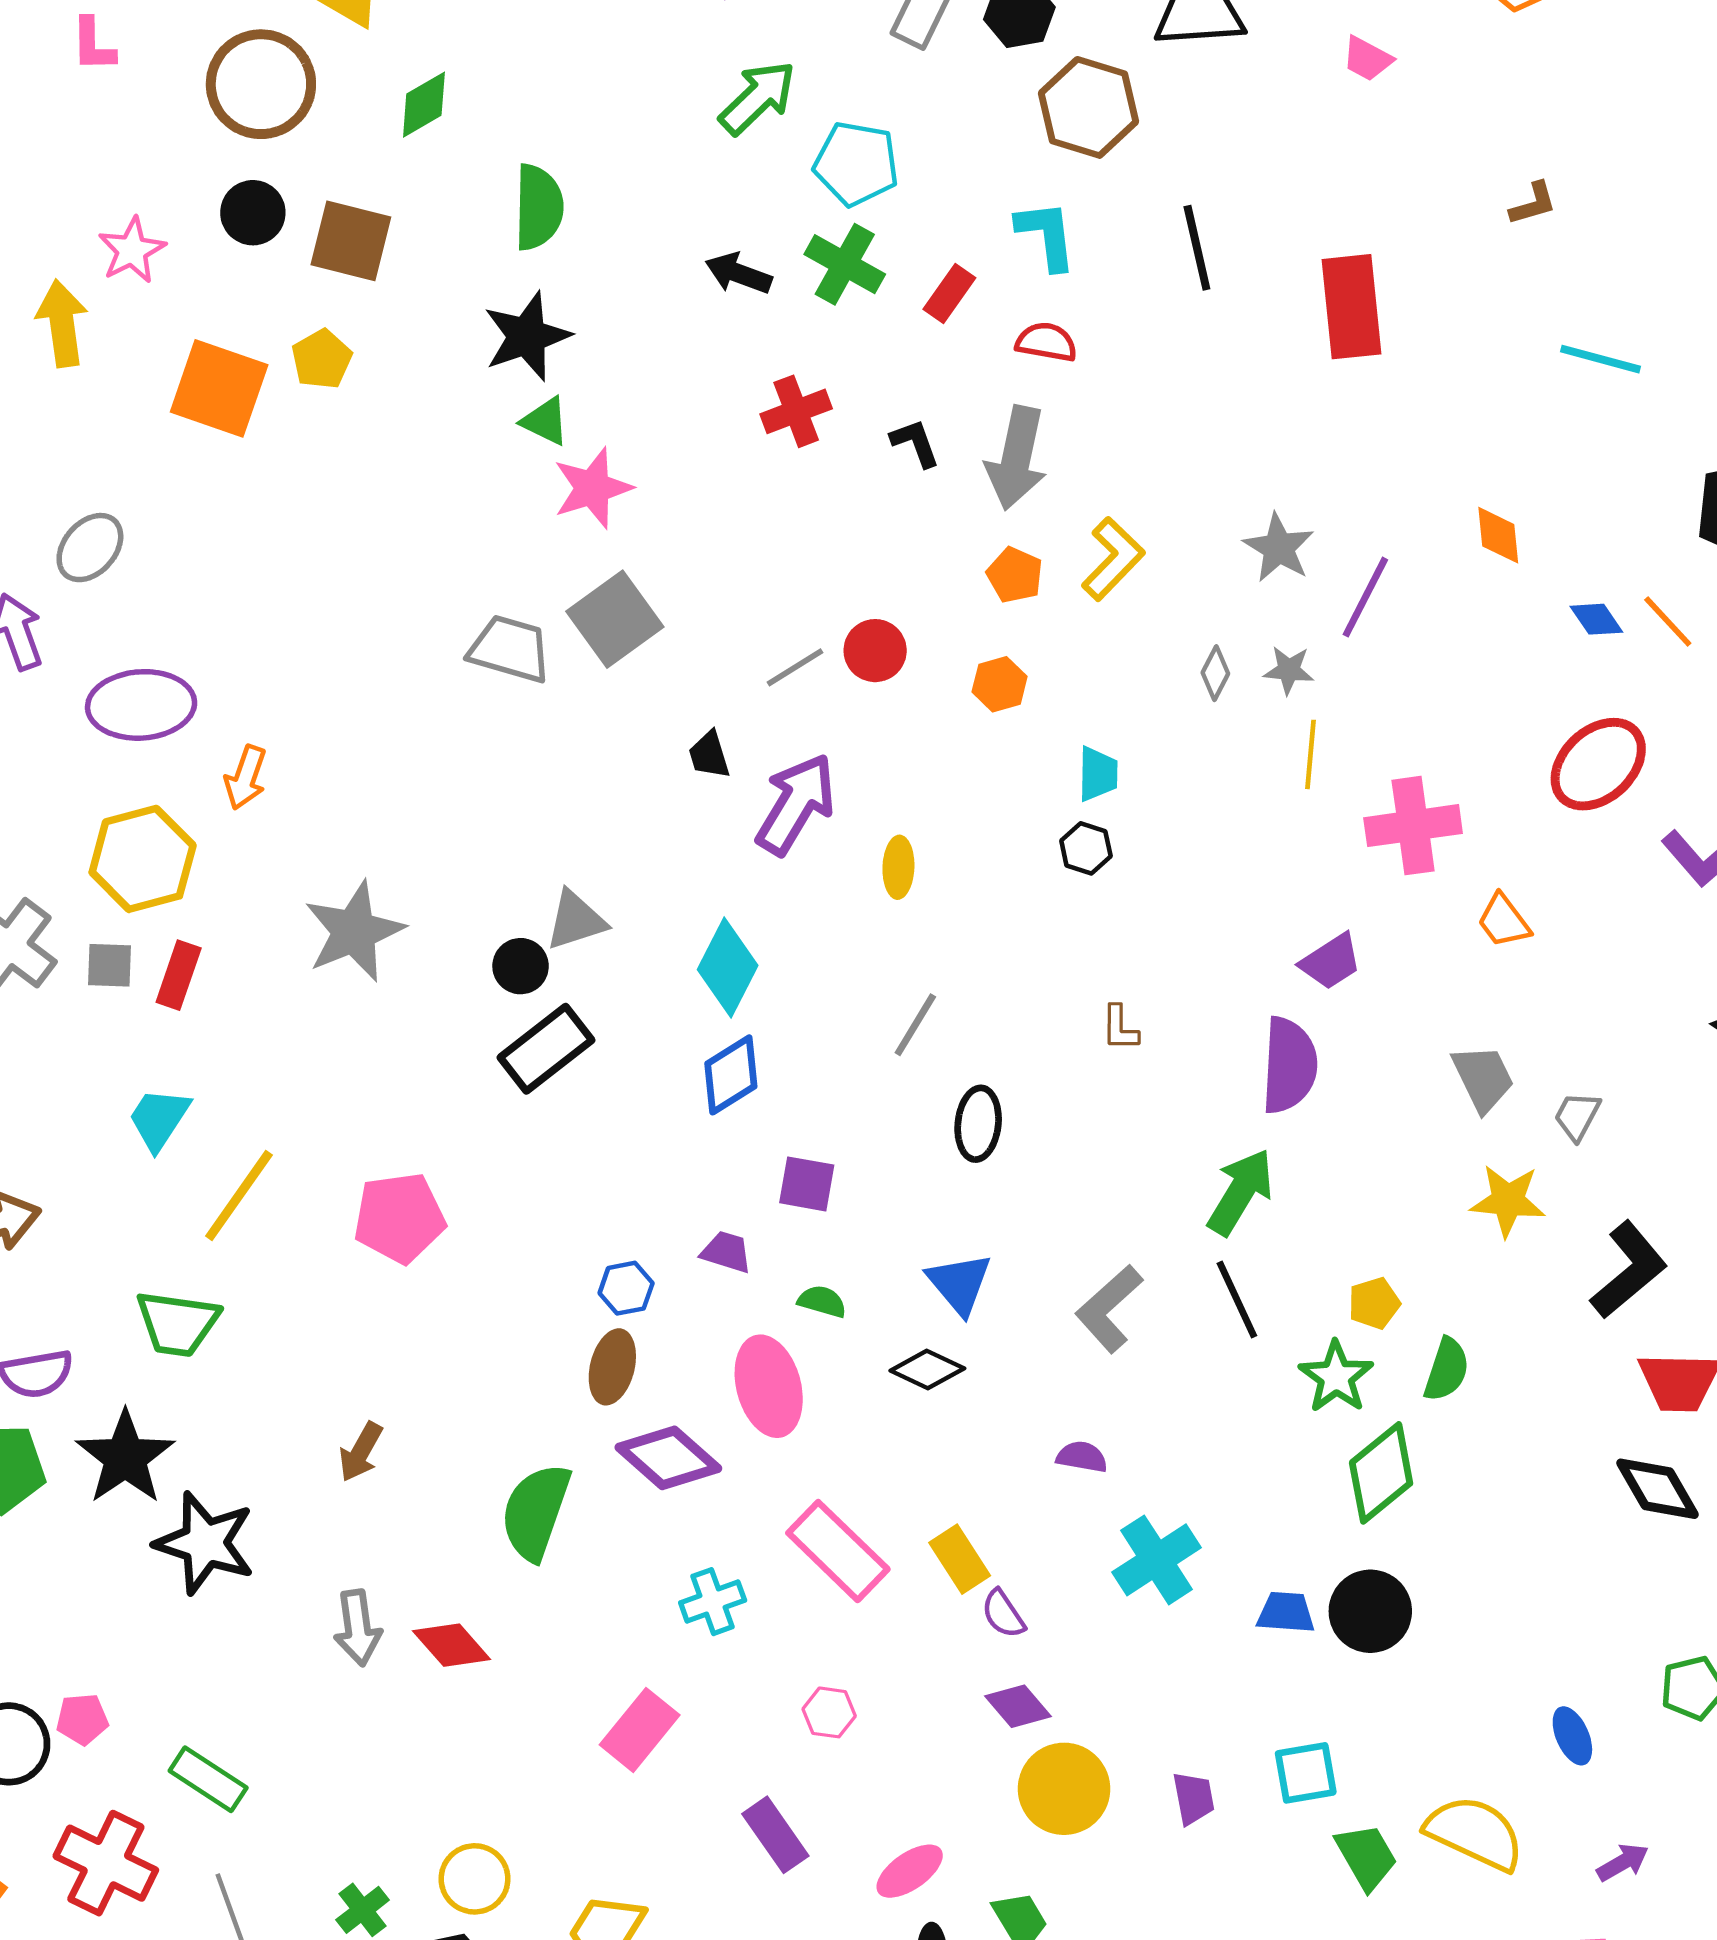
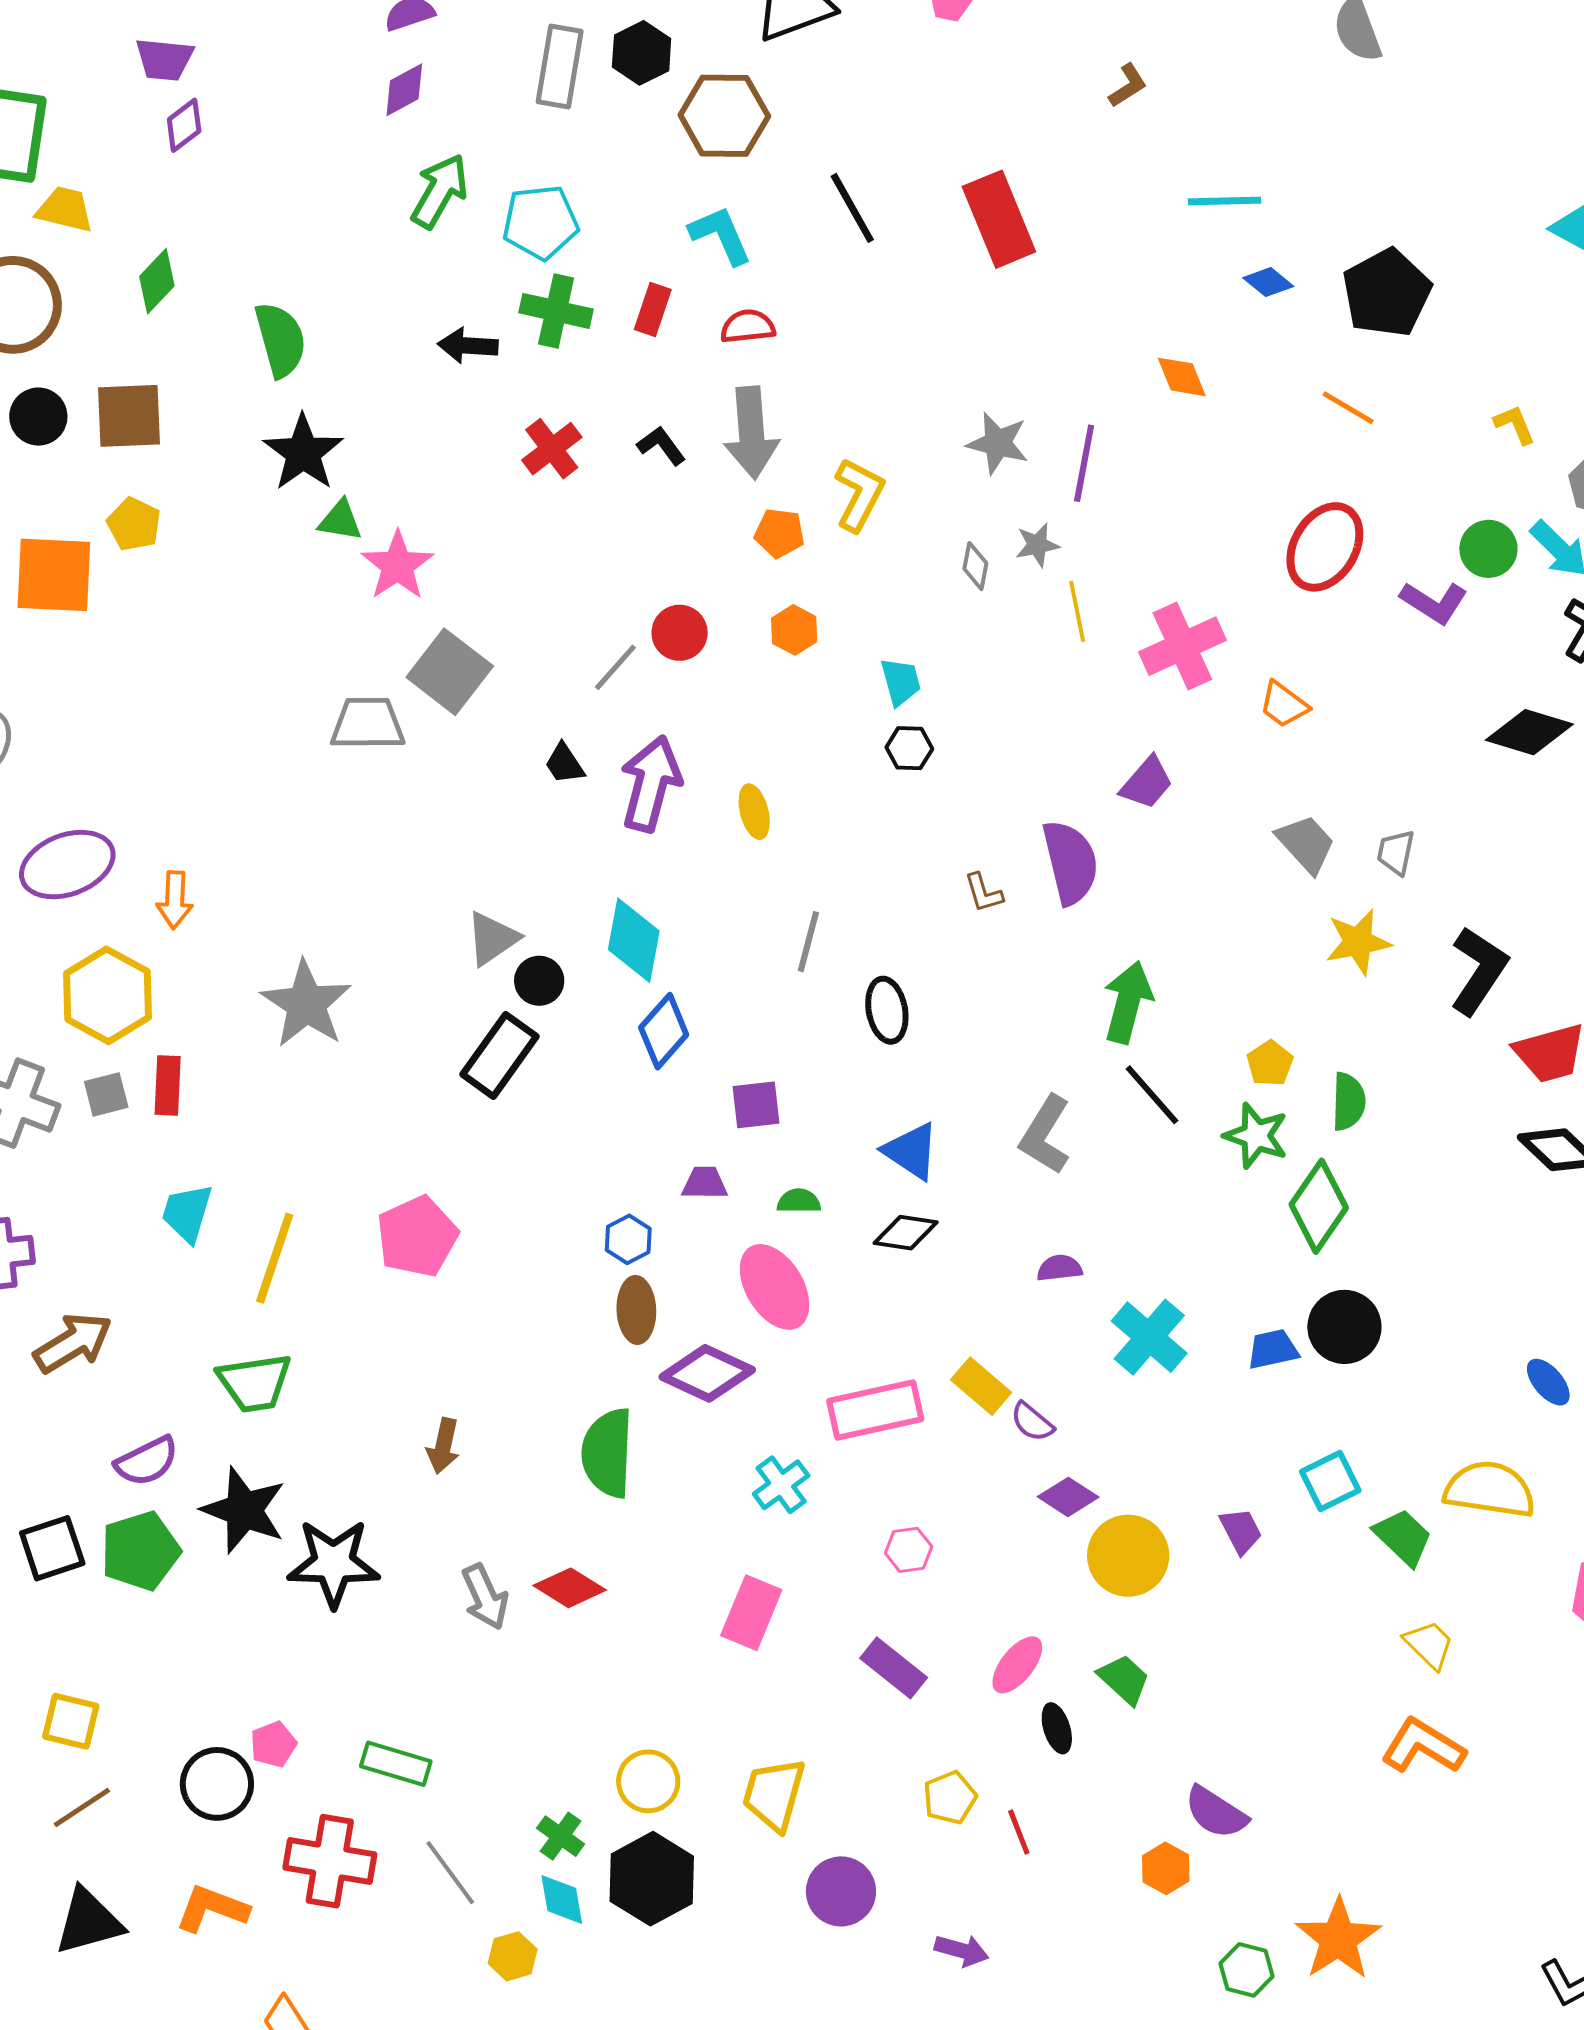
blue diamond: (1596, 619) -> (1268, 282), moved
black circle: (521, 966) -> (539, 981), moved
purple semicircle: (1289, 1065) -> (1070, 862), moved
pink rectangle: (838, 1551) -> (875, 1410), turned -40

